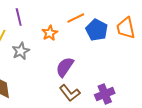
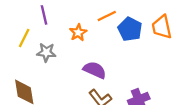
gray star: (21, 51) -> (46, 52), turned 30
purple semicircle: (65, 67) -> (95, 70), turned 80

